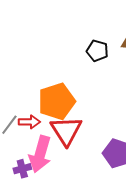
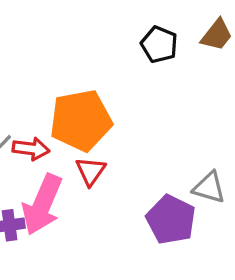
red triangle: (66, 131) -> (91, 171), size x0.6

